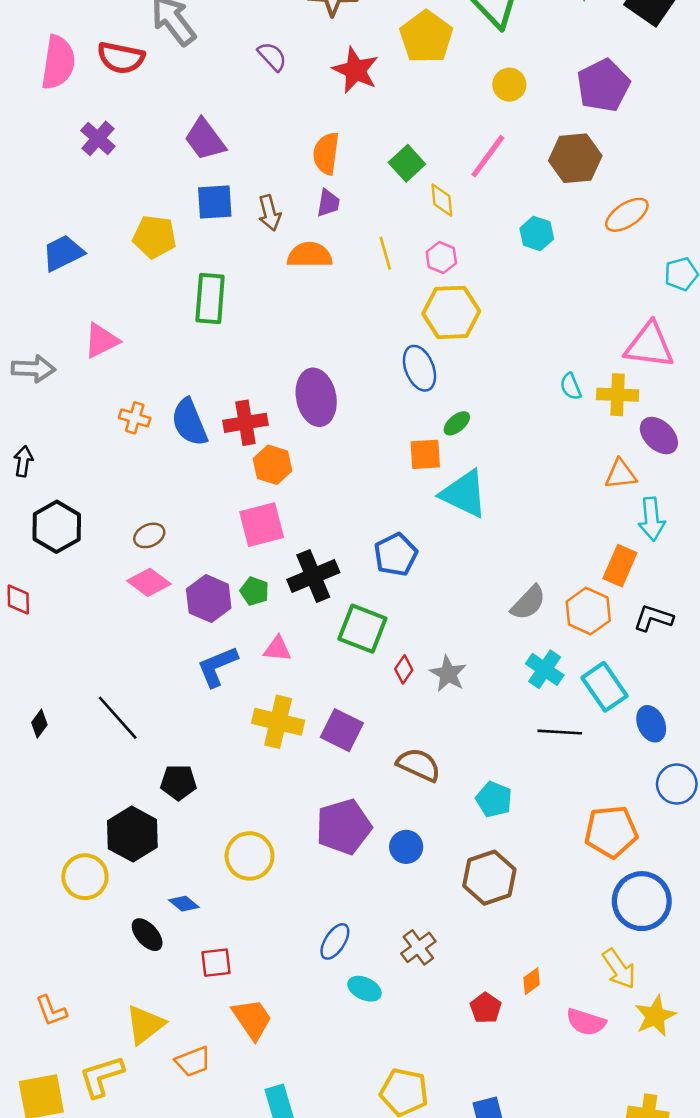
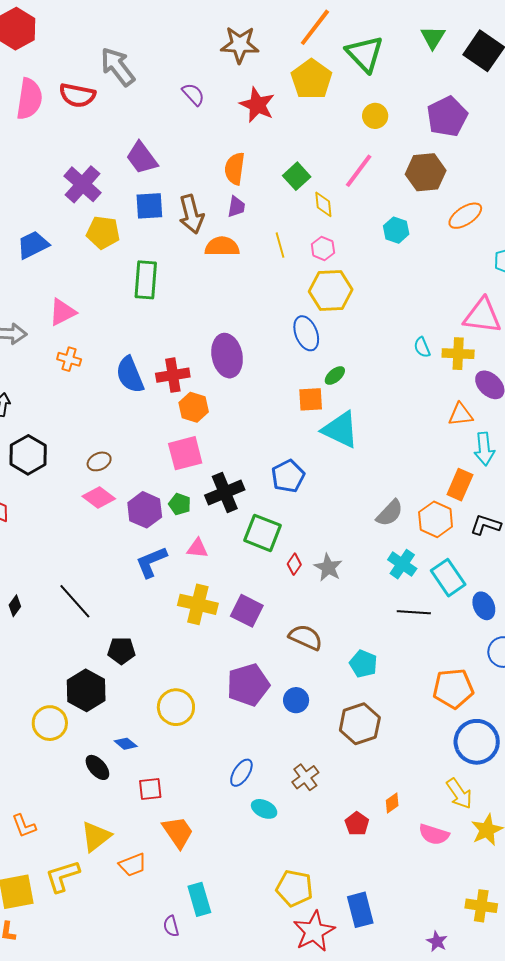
purple cross: (98, 138) -> (83, 184), moved, size x1.4
brown arrow: (269, 213) -> (191, 214), size x1.4
orange cross: (135, 418) -> (69, 359), moved

